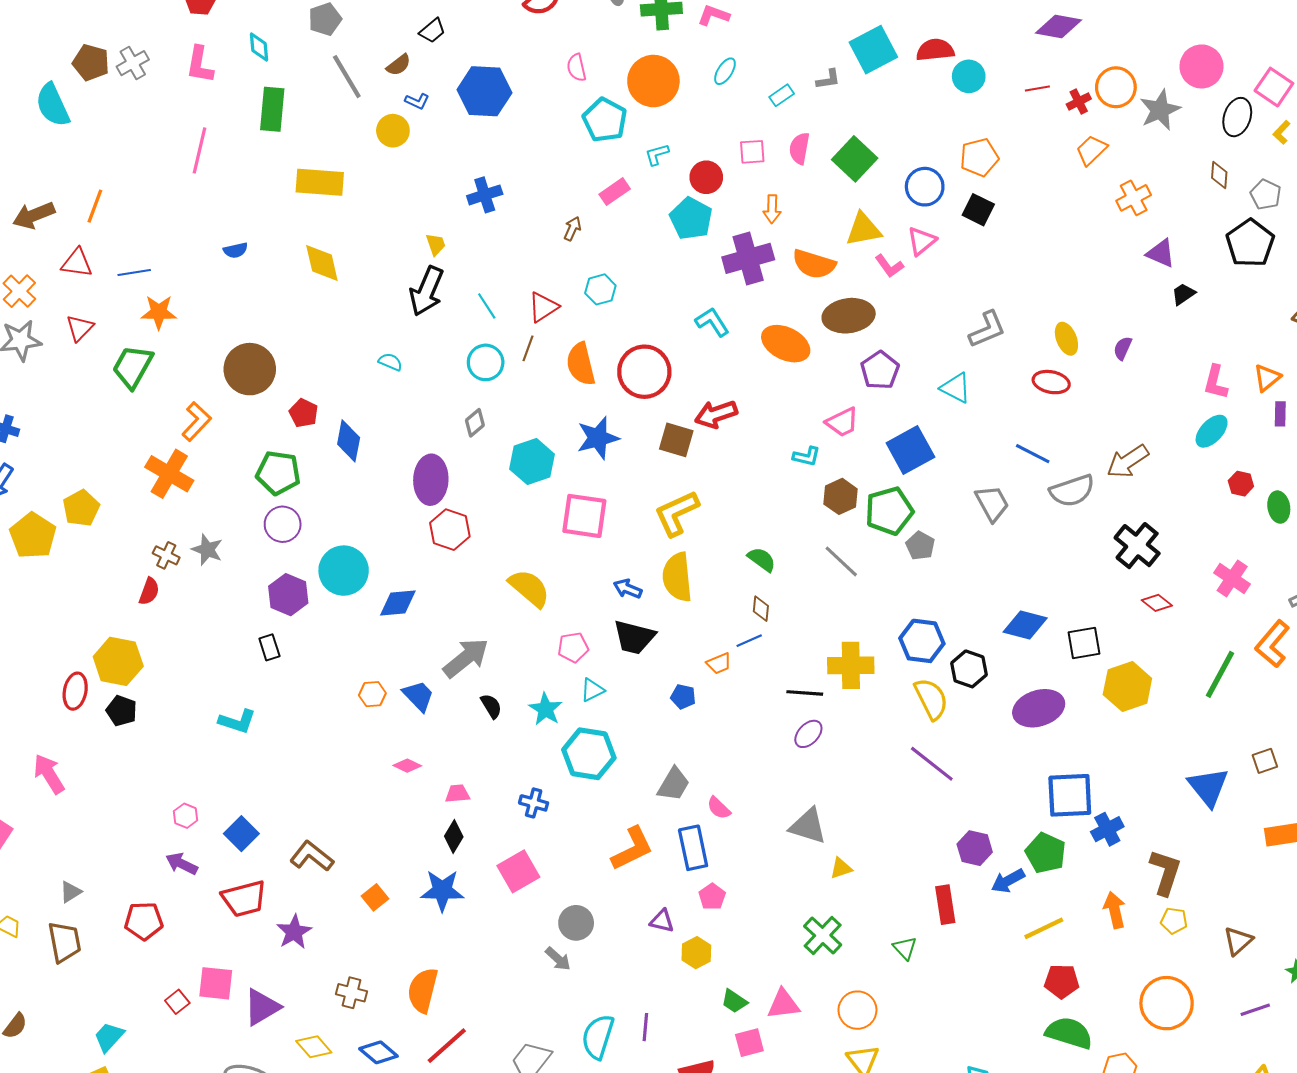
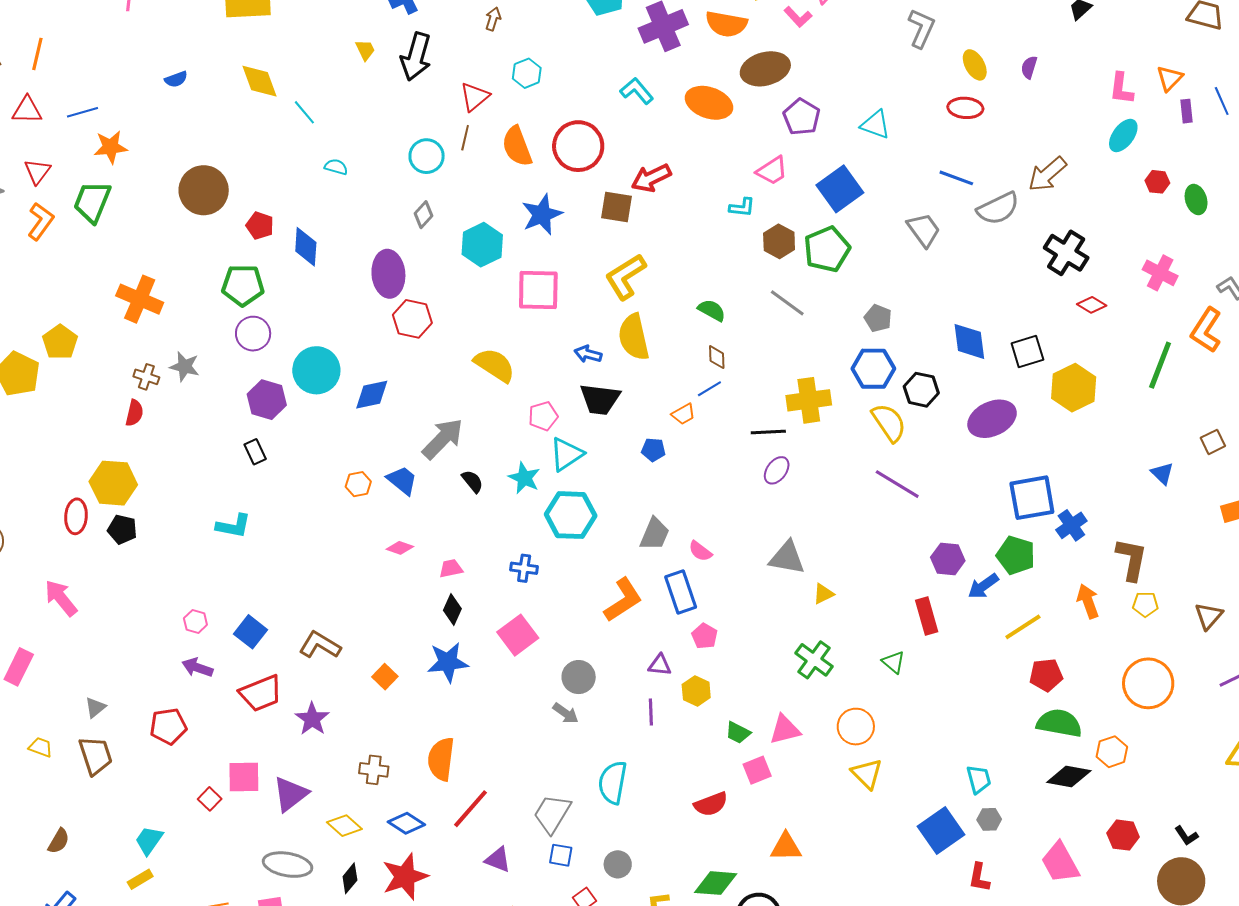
black arrow: (427, 291) -> (416, 57), moved
cyan line: (487, 306) -> (304, 112), moved
gray L-shape: (987, 329) -> (921, 28), moved, turned -36
orange L-shape: (196, 421) -> (41, 221), moved
gray pentagon: (920, 546) -> (878, 318), moved
blue diamond: (1025, 625) -> (969, 341), turned 75
cyan triangle: (592, 690) -> (566, 454), size x1.5
blue triangle: (1208, 787) -> (1162, 473), size x0.6
purple line: (645, 1027) -> (651, 712), moved

